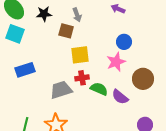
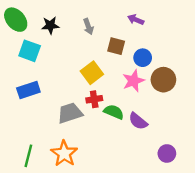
brown square: (66, 31) -> (116, 46), moved
cyan square: (15, 34) -> (30, 51), moved
yellow square: (80, 55) -> (92, 73), turned -30
brown circle: (143, 79) -> (163, 80), moved

